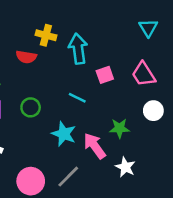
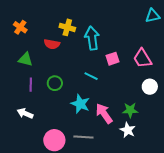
cyan triangle: (148, 28) -> (153, 16), moved, turned 49
green star: (119, 128) -> (130, 110), moved
gray line: (68, 177) -> (83, 137), turned 48

